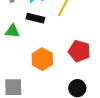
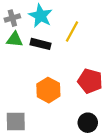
green triangle: (12, 31) -> (15, 39), moved

